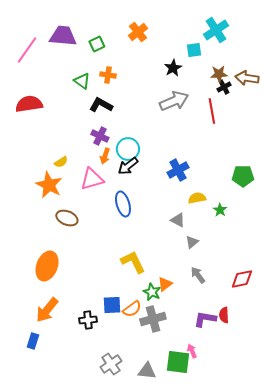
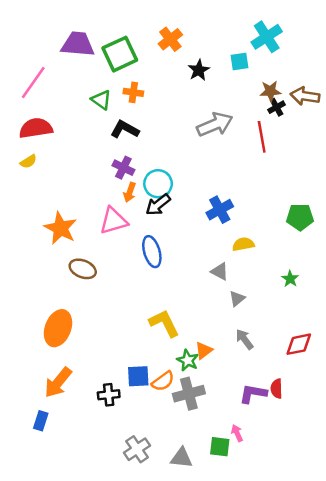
green square: (97, 44) -> (120, 54), size x1.8
pink line: (27, 50) -> (33, 82), moved
black star: (173, 68) -> (199, 70), moved
yellow semicircle: (61, 162) -> (28, 161), moved
green star: (220, 210) -> (290, 279), moved
green square: (178, 362) -> (220, 447), size x0.7

